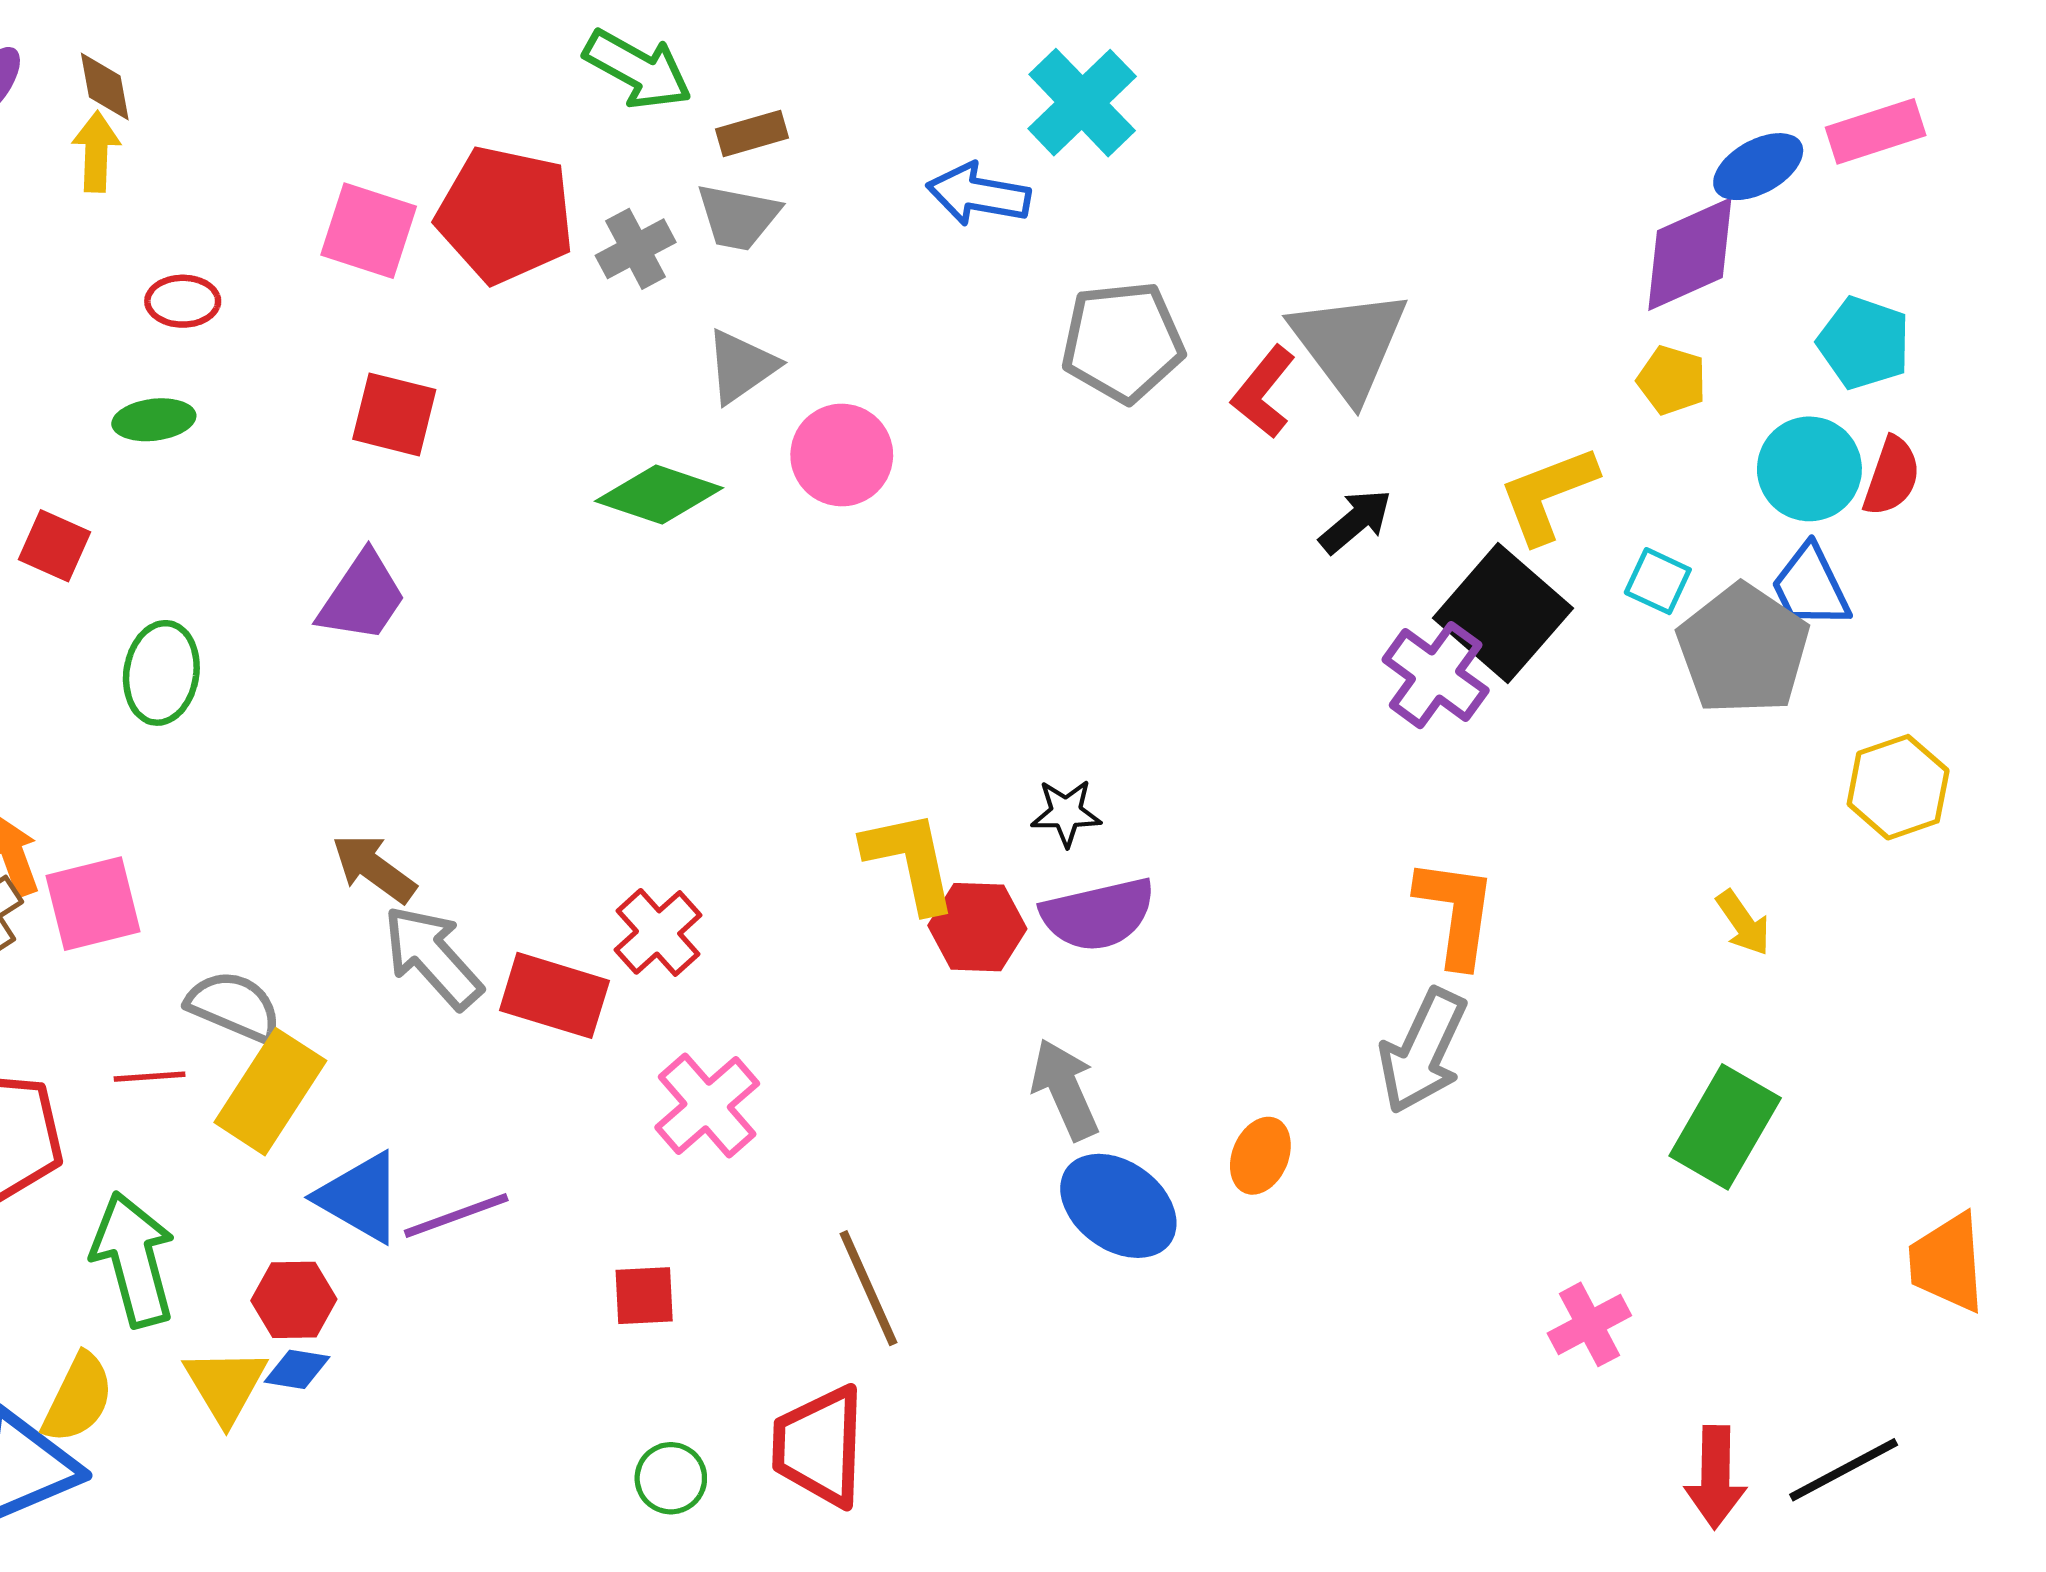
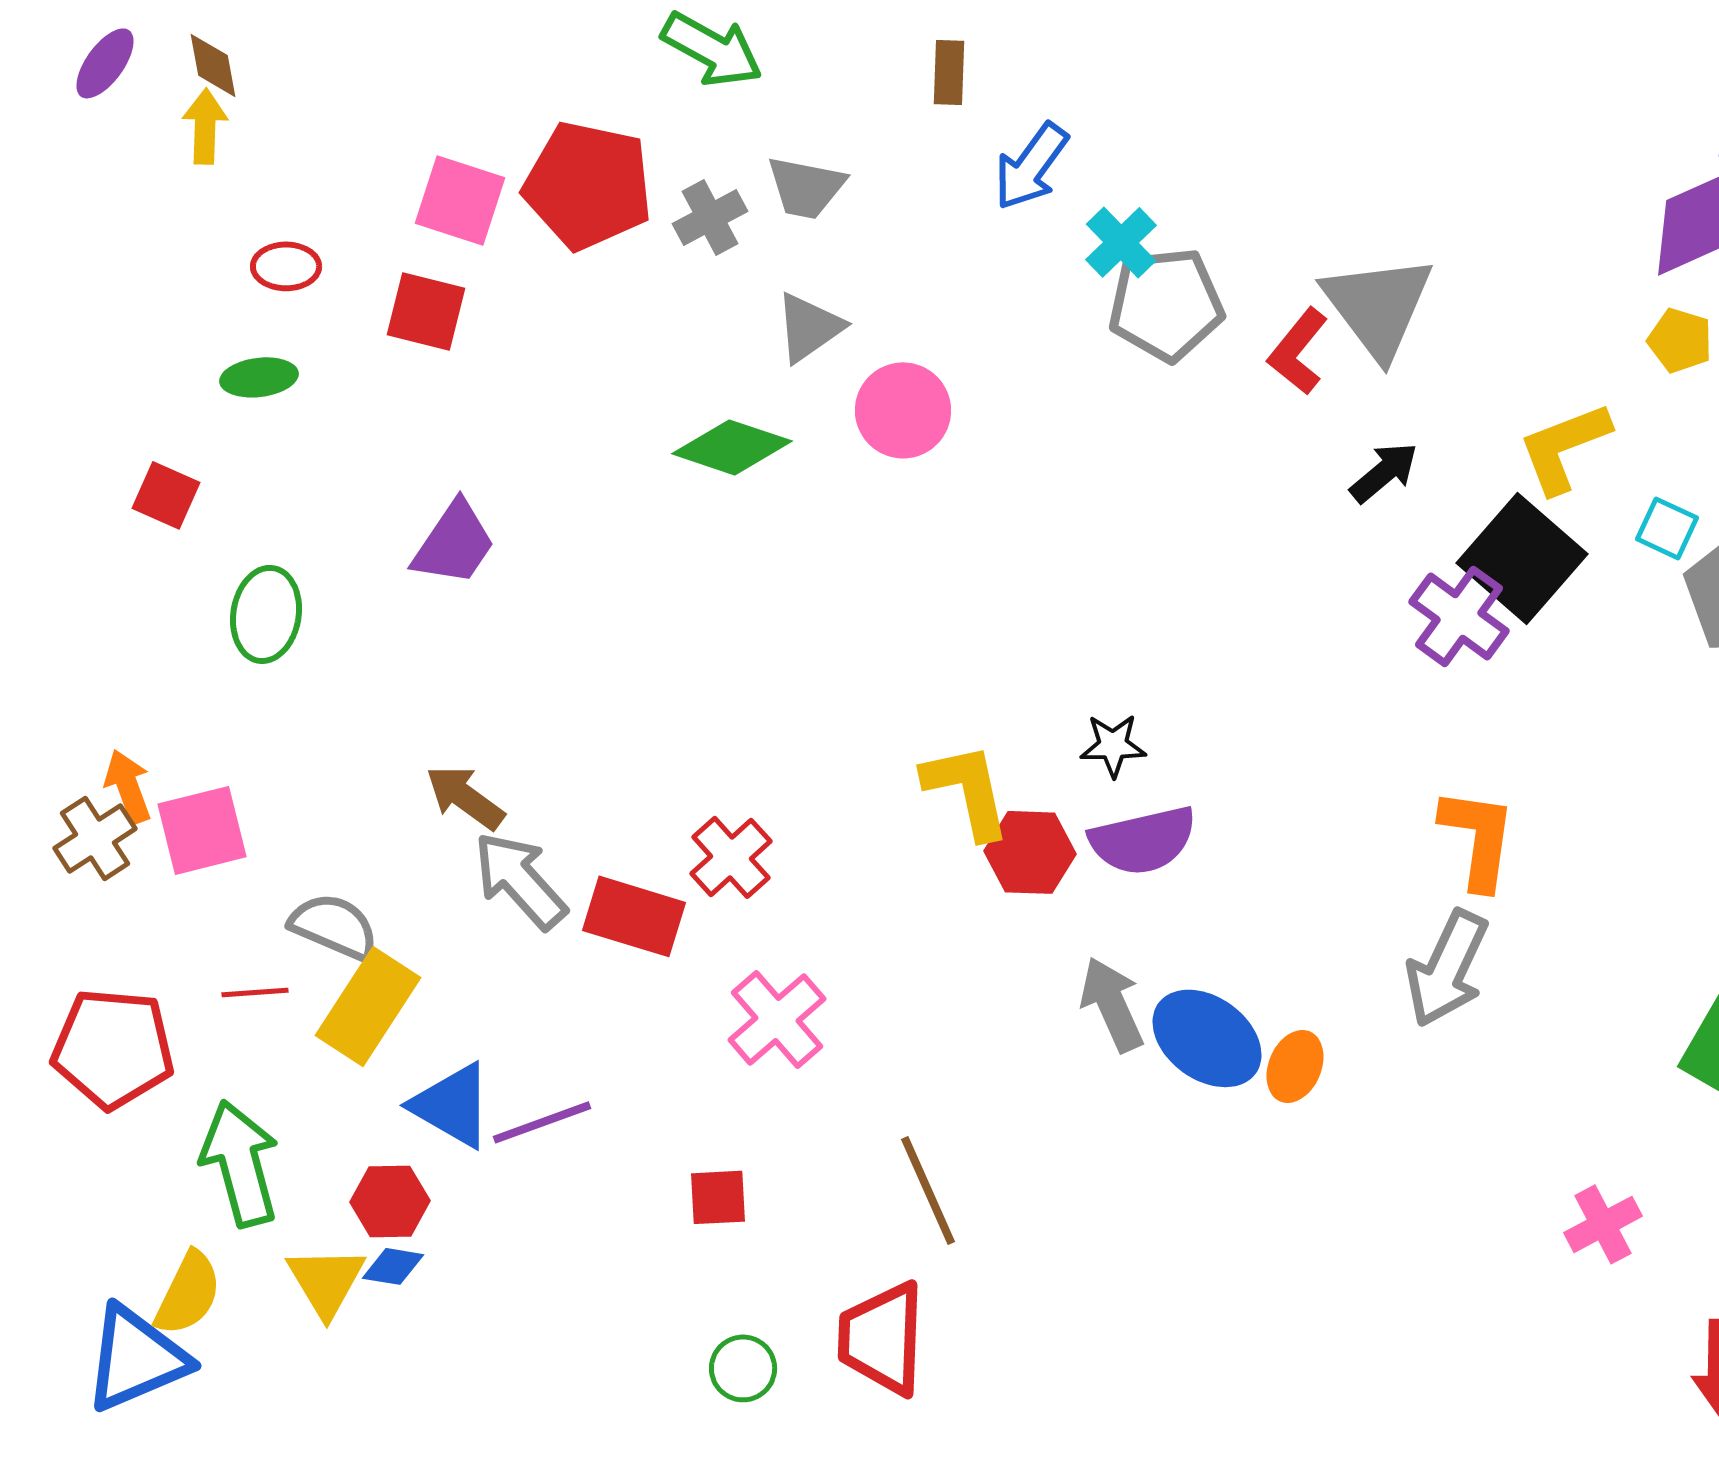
cyan cross: (1082, 103) -> (1121, 242), moved, size x0.7
brown rectangle: (752, 134) -> (949, 72), moved, turned -72
blue arrow: (978, 194) -> (1031, 166), turned -64
red square: (394, 414) -> (426, 311), moved
blue ellipse: (1118, 1206) -> (1207, 1038), moved

